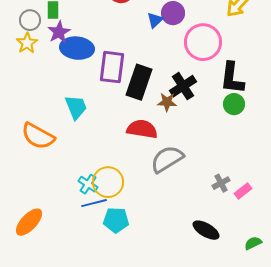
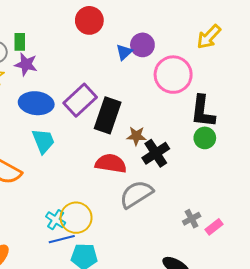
purple star: (59, 32) -> (26, 64), turned -30
blue ellipse: (77, 48) -> (36, 103), moved
purple rectangle: (112, 67) -> (80, 100), turned 40
black cross: (183, 86) -> (156, 153), moved

